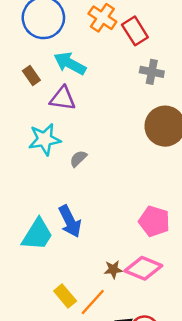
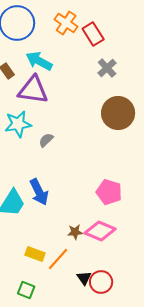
gray cross: (152, 72) -> (107, 68), turned 36
purple triangle: (63, 98) -> (33, 90), size x1.4
yellow rectangle: (65, 296) -> (35, 254), turned -30

